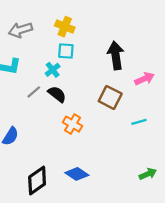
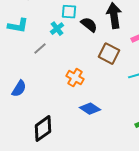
black semicircle: (57, 94) -> (89, 25), moved
blue diamond: (77, 174) -> (90, 109), moved

